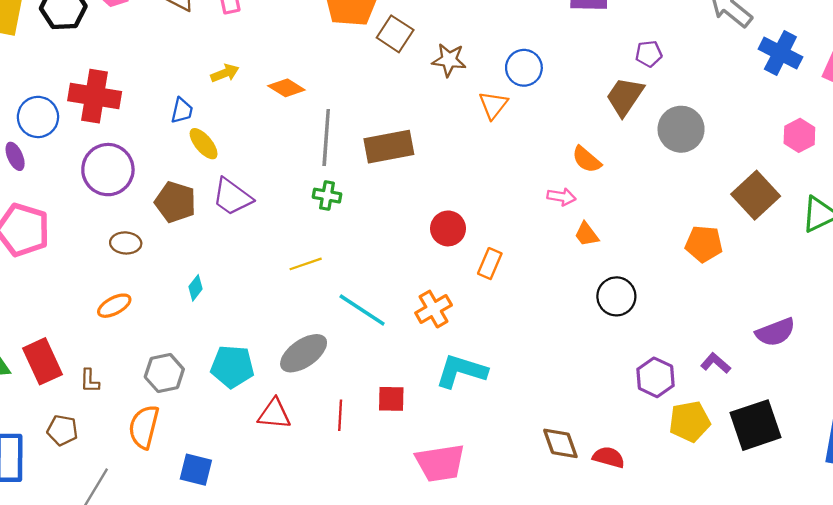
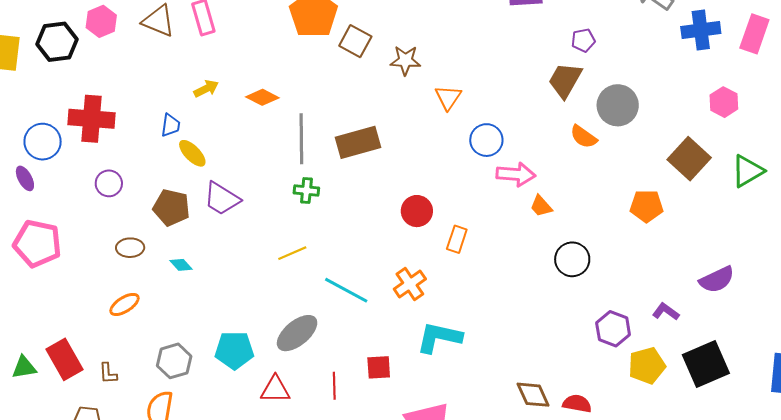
blue cross: (780, 53) -> (701, 30), turned -30
blue circle: (524, 68) -> (486, 140), moved
orange semicircle: (587, 160) -> (584, 137), moved
purple circle: (108, 170) -> (109, 183), size x0.6
pink arrow: (561, 197) -> (516, 174), size x1.5
cyan diamond: (196, 288) -> (181, 265), moved, turned -75

